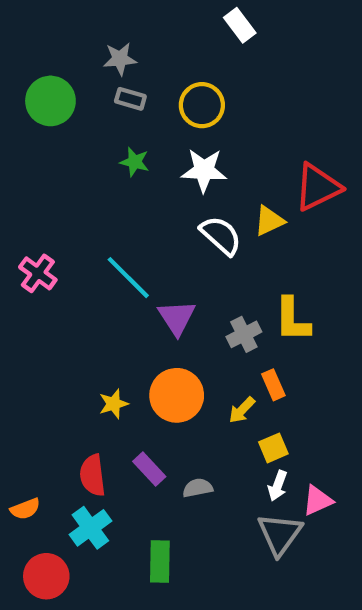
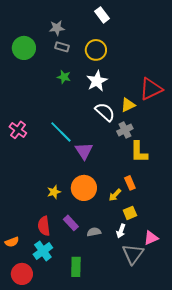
white rectangle: (240, 25) -> (102, 15), moved
white star: (204, 170) -> (97, 81), turned -30
gray cross: (244, 334) -> (125, 130), moved
white arrow: (278, 486) -> (121, 231), moved

